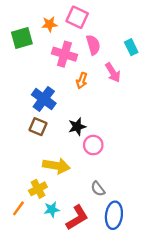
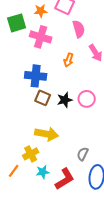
pink cross: (64, 54) -> (41, 37), moved
blue cross: (44, 99) -> (36, 76), turned -30
brown square: (38, 127) -> (43, 98), moved
pink circle: (93, 145) -> (87, 99), moved
gray semicircle: (98, 189) -> (83, 154), turned 64

